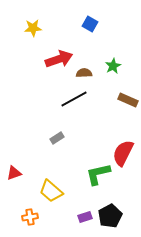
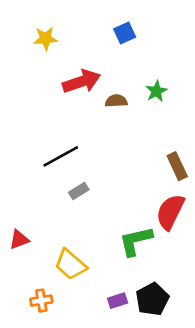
blue square: (90, 24) -> (125, 33), turned 35
black line: (74, 99) -> (61, 156), moved
brown rectangle: (128, 100) -> (177, 166), moved, turned 42

